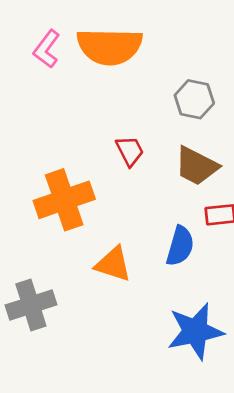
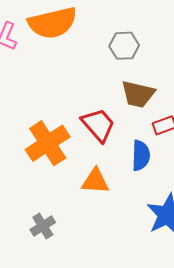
red trapezoid: (130, 151) -> (98, 125), moved, size x1.5
gray cross: (31, 305) -> (43, 226), size x0.7

